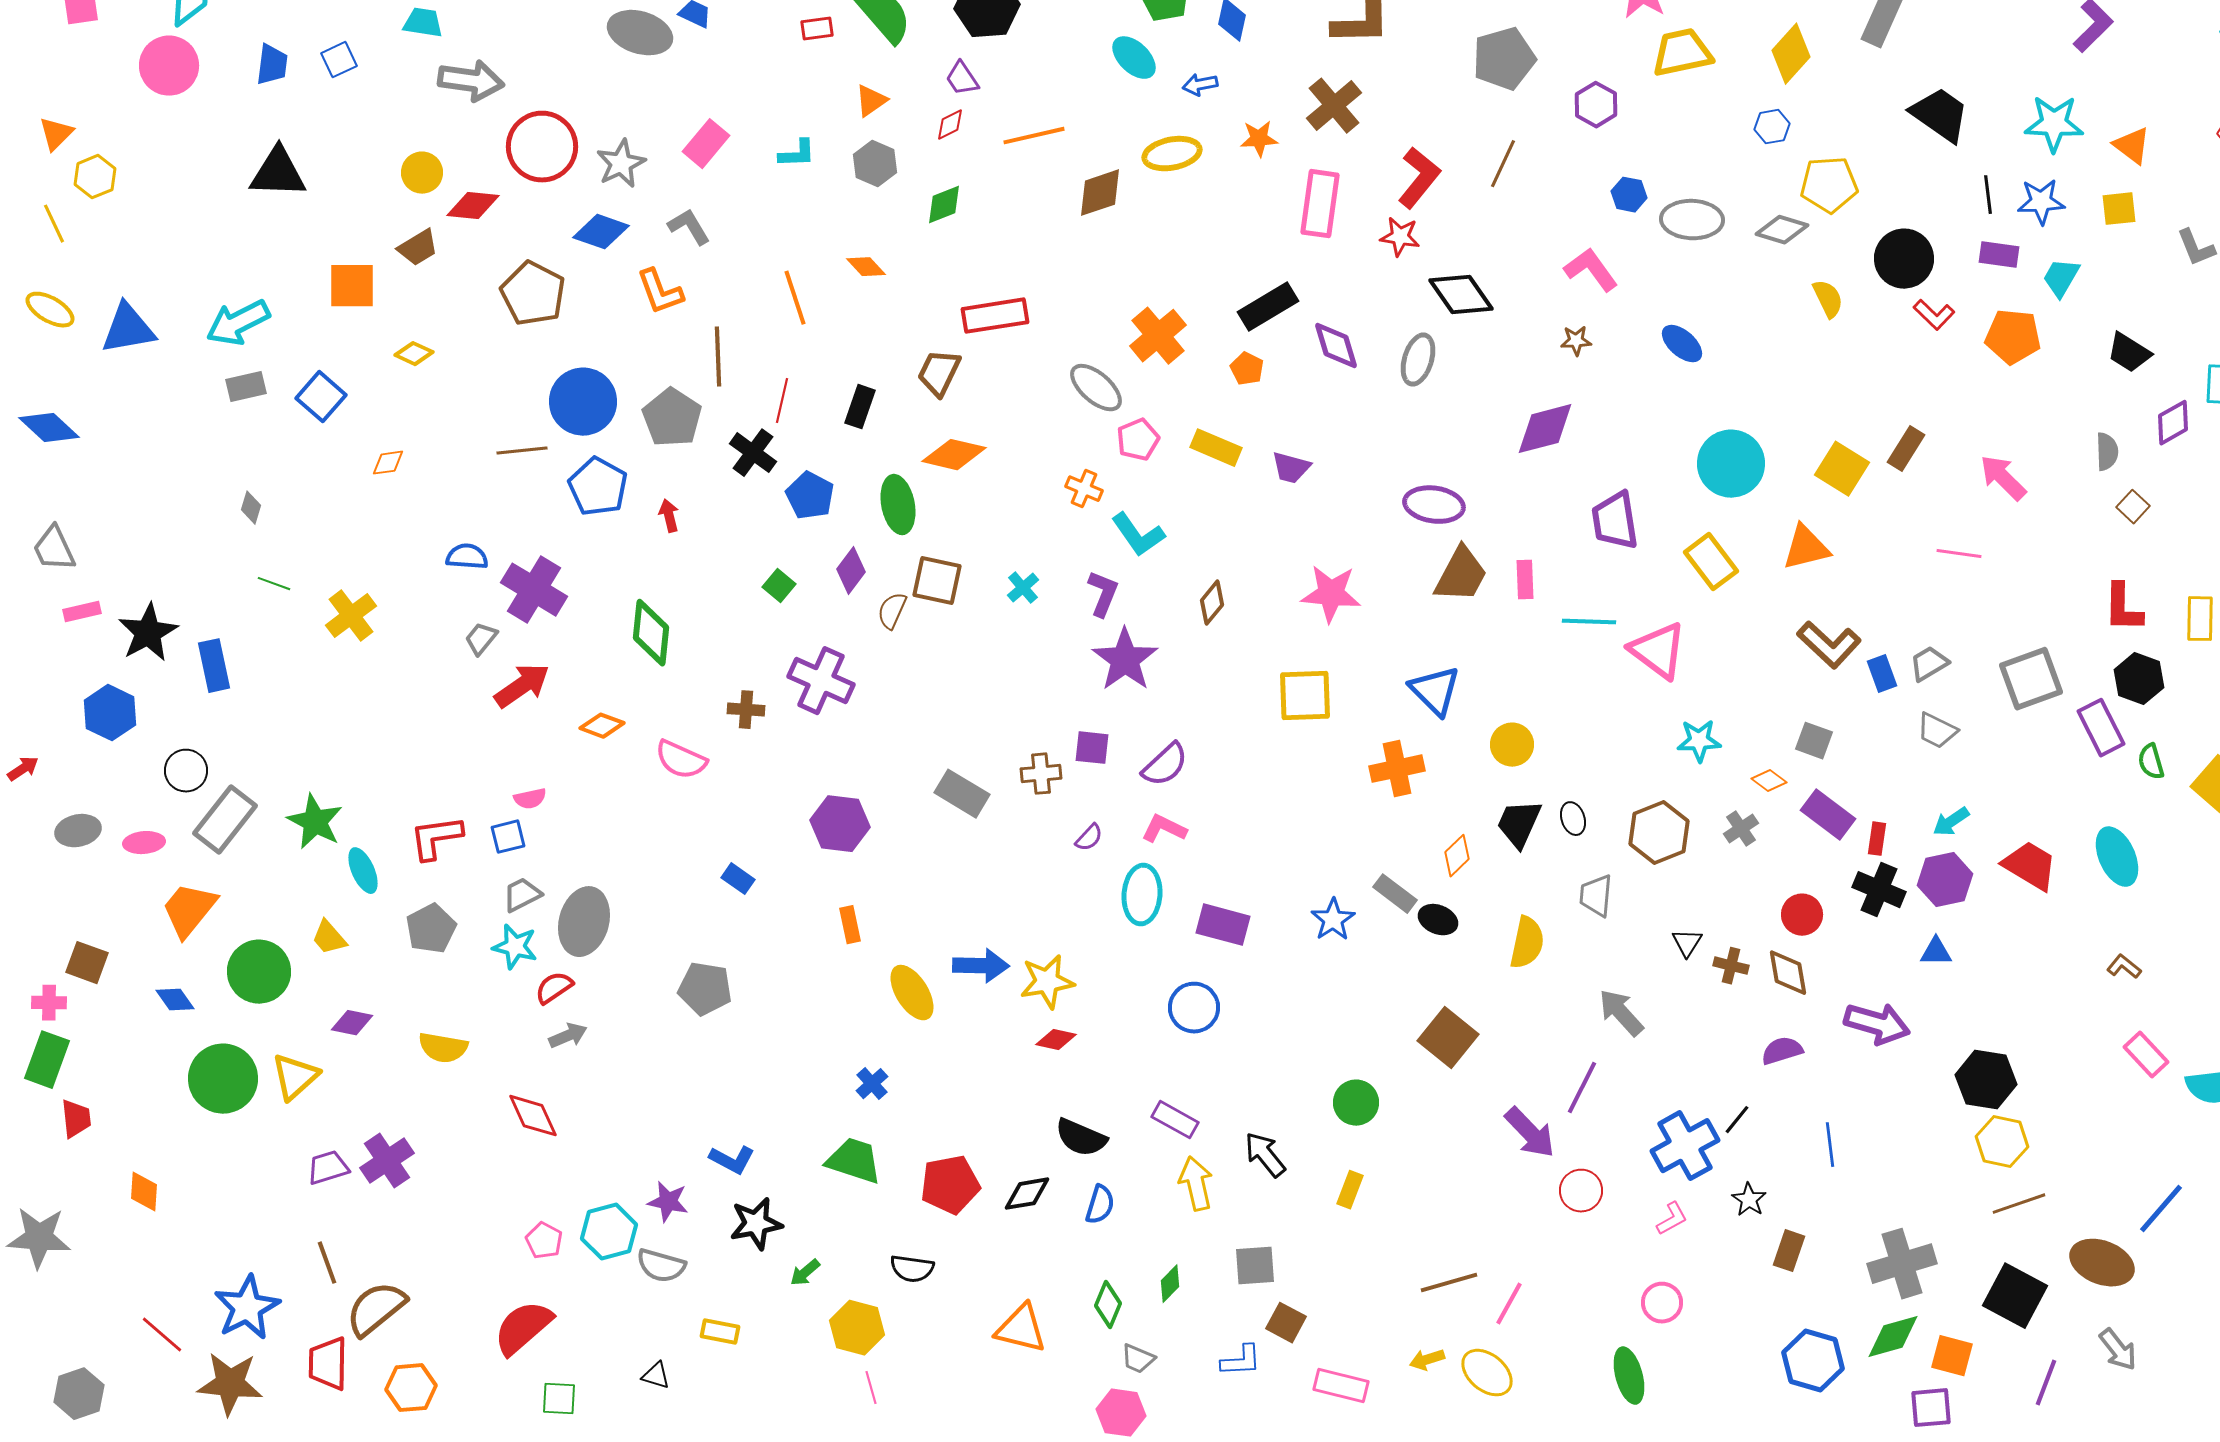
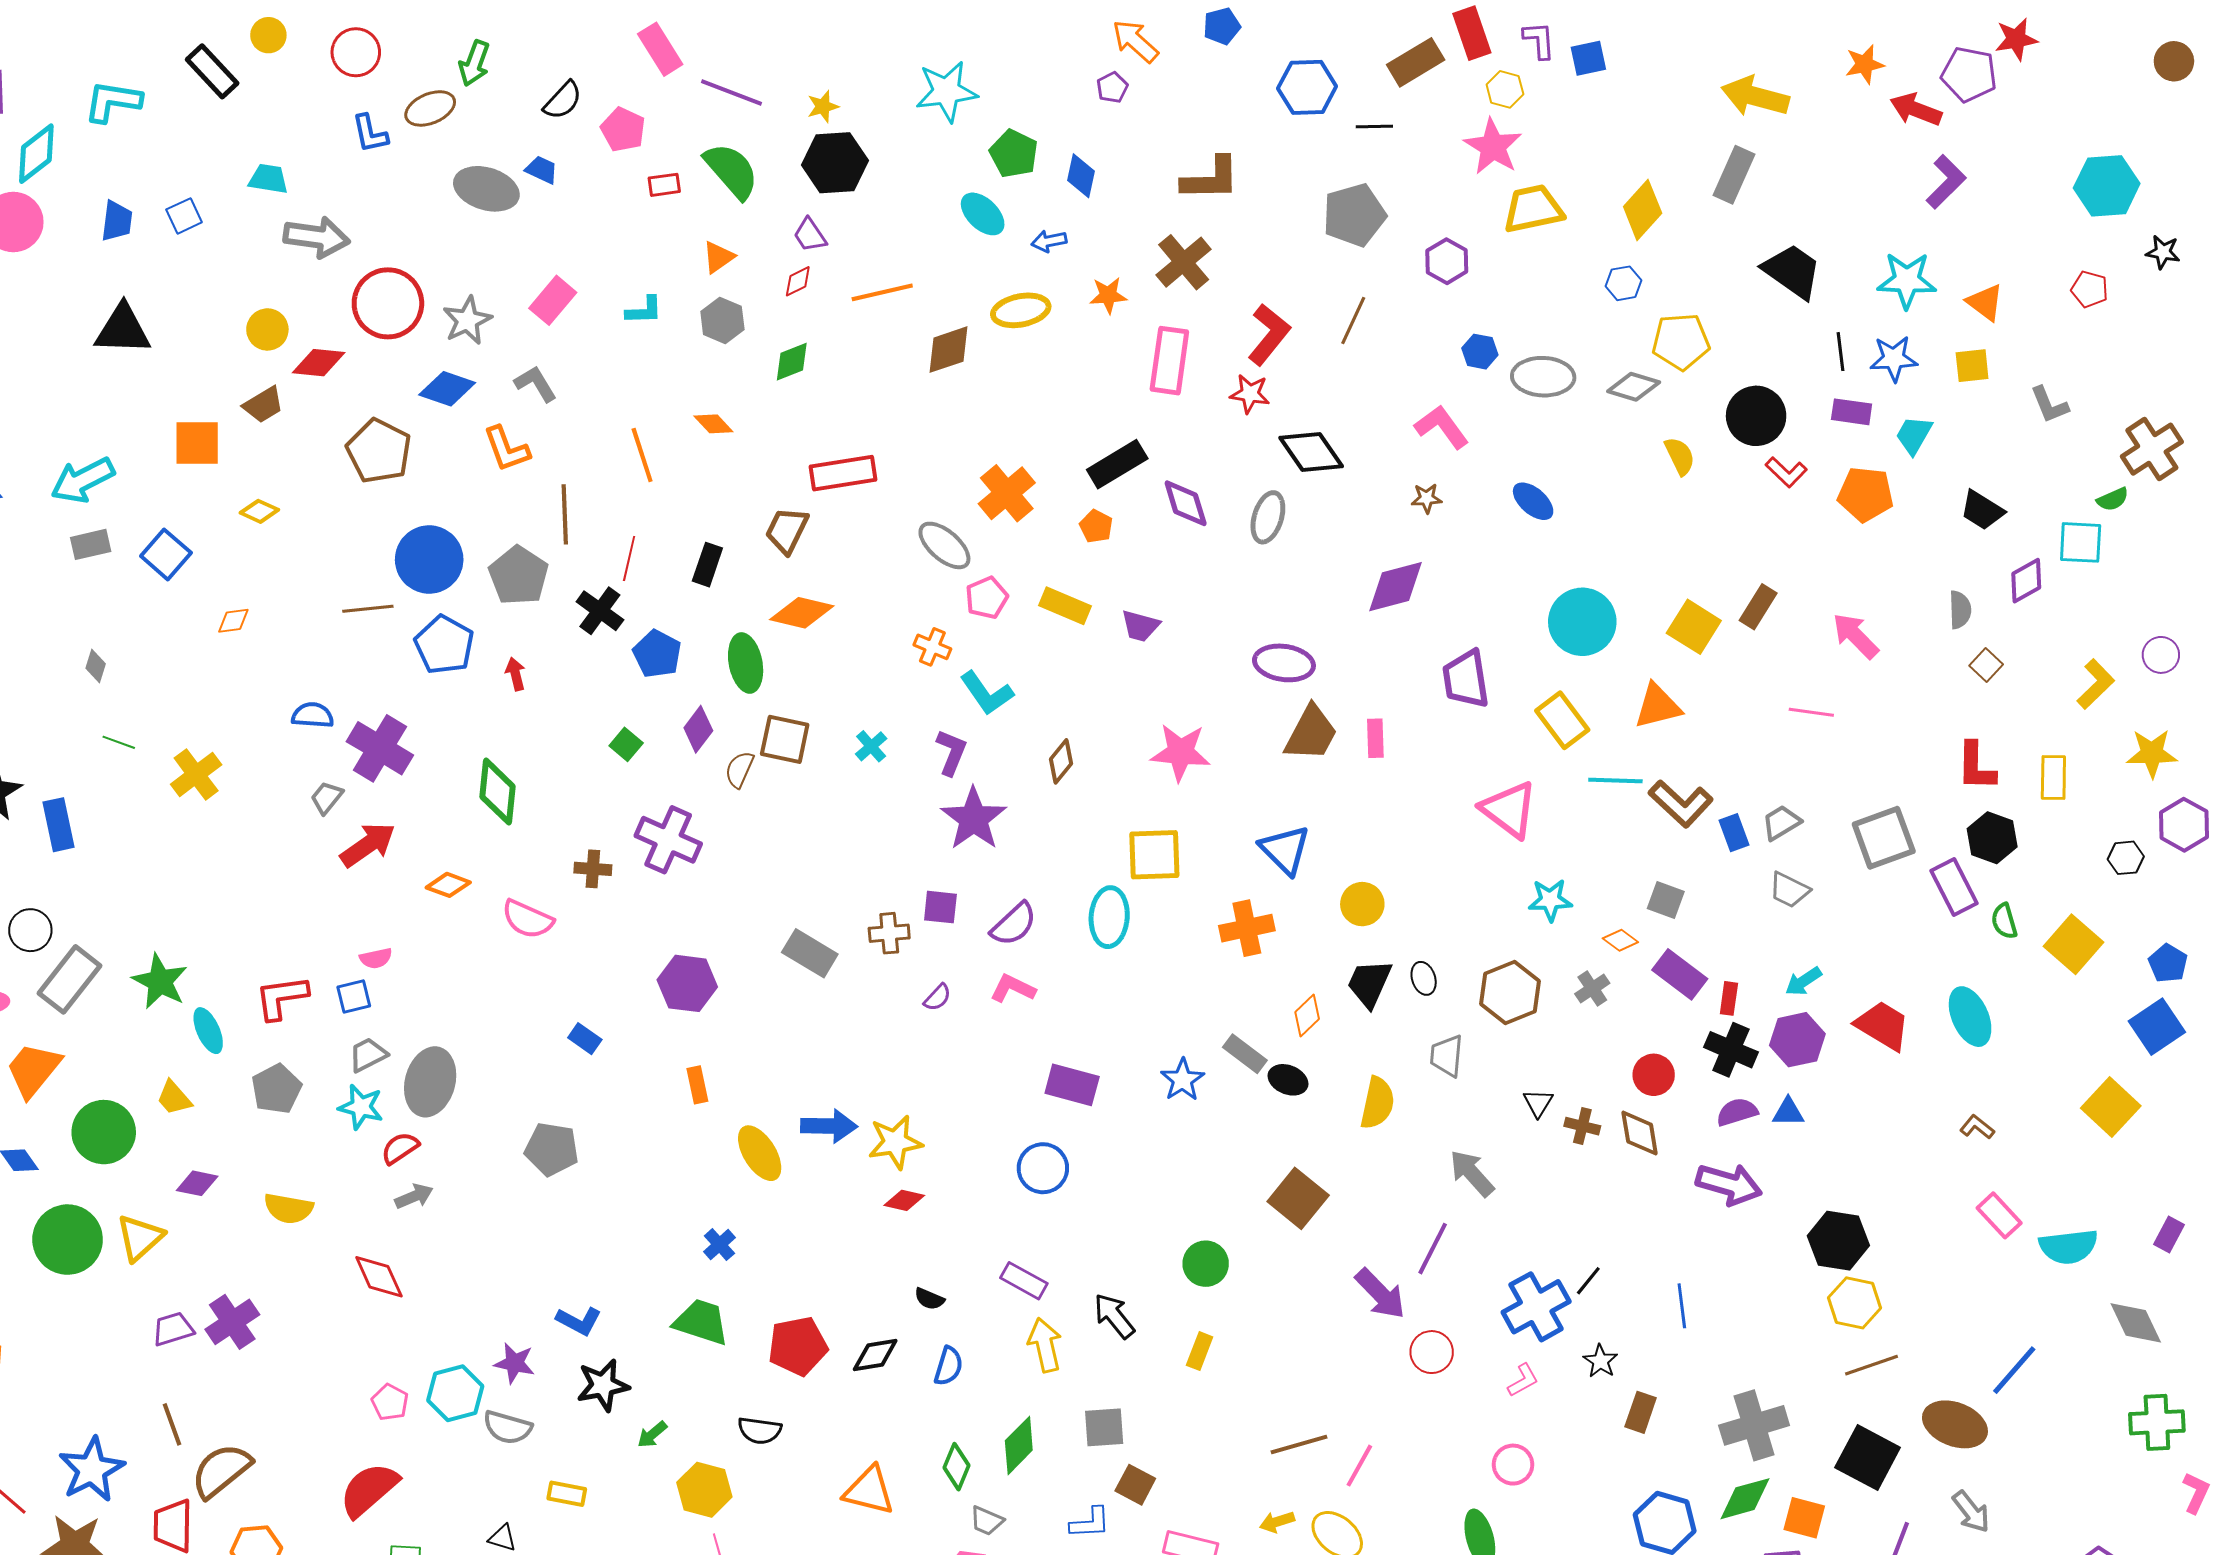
cyan line: (1589, 622) -> (1615, 780), moved
cyan ellipse: (1142, 895) -> (1109, 917), moved
purple semicircle: (1782, 1051) -> (1737, 1112), moved
black semicircle: (1081, 1138) -> (929, 1299), size x0.6
green diamond: (1170, 1284) -> (1019, 1445), size x1.5

